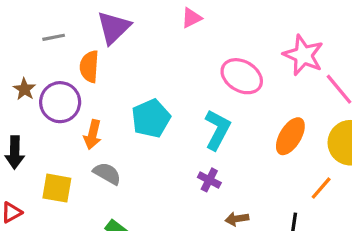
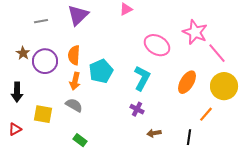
orange semicircle: (89, 66) -> (74, 55), moved
orange arrow: (93, 135) -> (75, 81), moved

